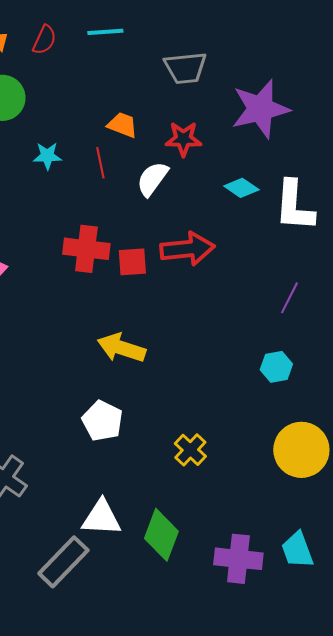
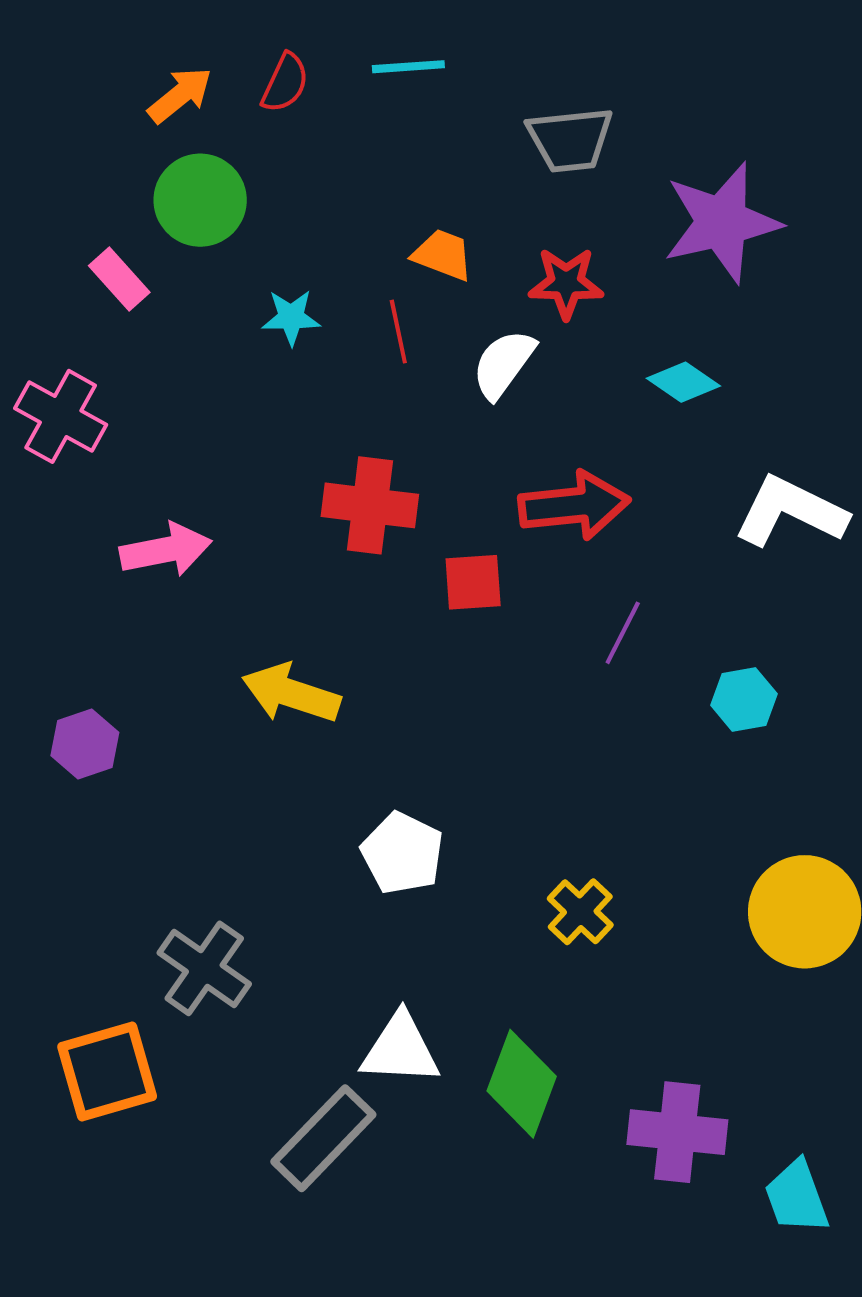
white L-shape: (294, 206) -> (790, 511), moved, turned 112
red square: (132, 262) -> (473, 582), moved
purple line: (289, 298) -> (623, 633), moved
yellow arrow: (121, 348) -> (291, 693), moved
cyan hexagon: (276, 367) -> (744, 700), moved
cyan trapezoid: (297, 550) -> (797, 1197), moved

